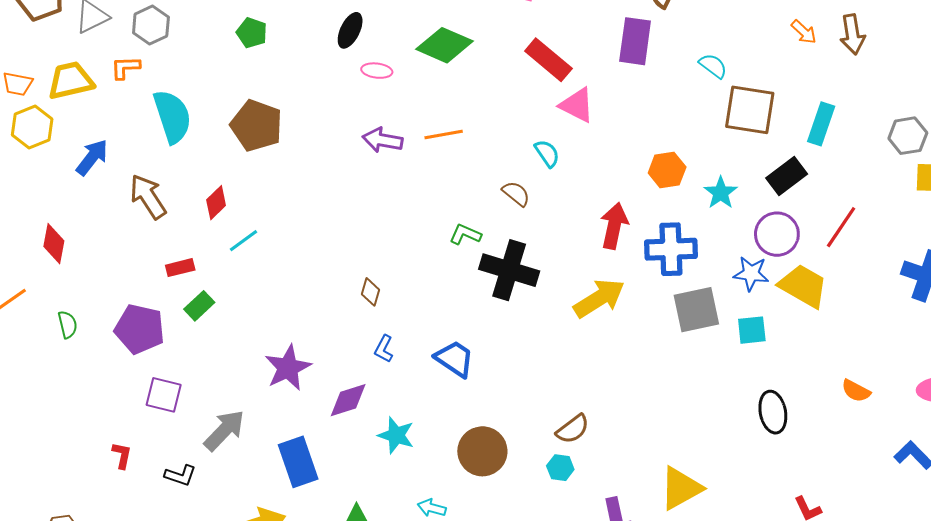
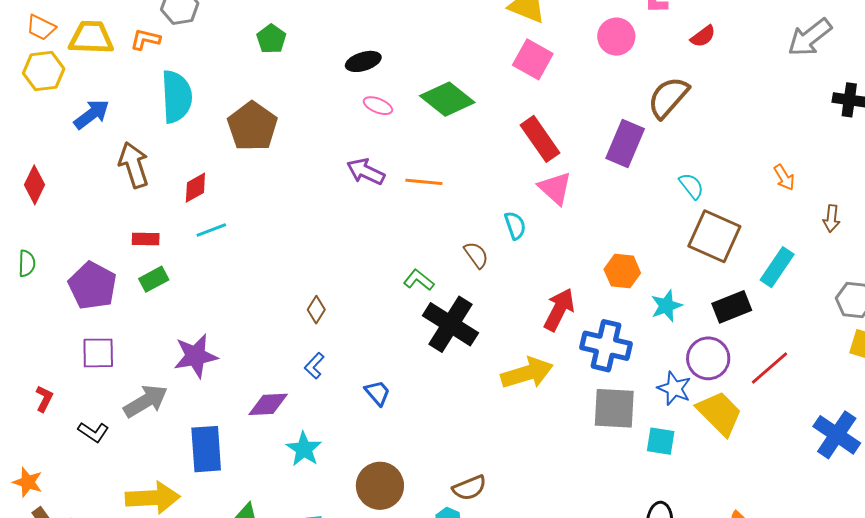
black ellipse: (350, 30) -> (363, 61), turned 32
brown arrow: (852, 34) -> (831, 219), moved, size x0.7
blue trapezoid: (455, 359) -> (377, 393), size x0.7
purple star: (288, 368) -> (196, 356), moved
purple square: (164, 395) -> (98, 353), turned -30

